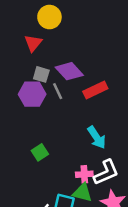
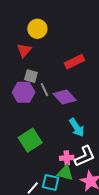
purple diamond: (69, 71) -> (65, 97), moved
red rectangle: (95, 90) -> (75, 62), moved
green square: (40, 152) -> (30, 140), size x1.6

